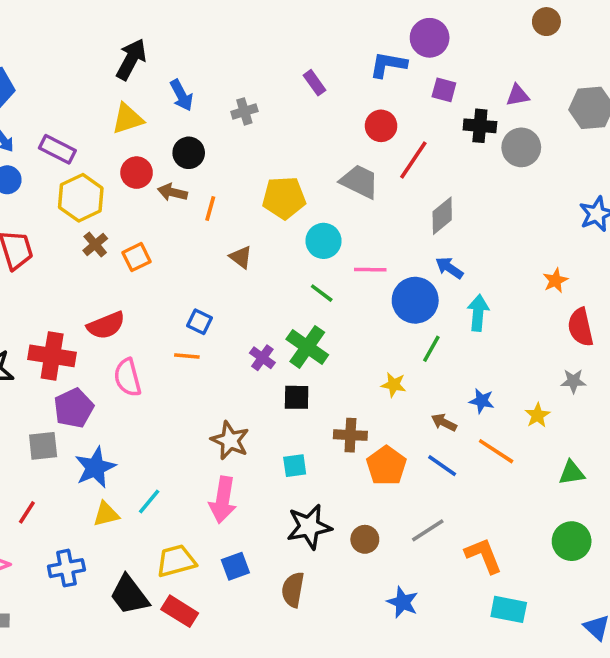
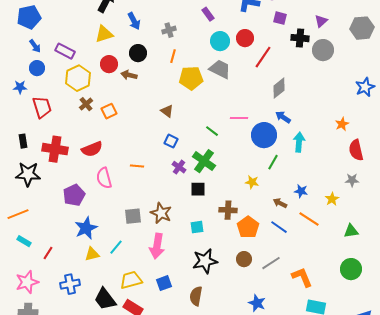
purple triangle: (518, 95) -> (321, 21), turned -32
gray trapezoid: (359, 182) -> (220, 69), moved
orange line: (210, 209) -> (173, 56), moved
cyan circle: (323, 241) -> (220, 41), moved
blue square: (199, 322) -> (171, 141), moved
red cross: (52, 356) -> (55, 149), moved
gray square: (43, 446) -> (133, 216), moved
brown circle: (365, 539) -> (244, 259), moved

